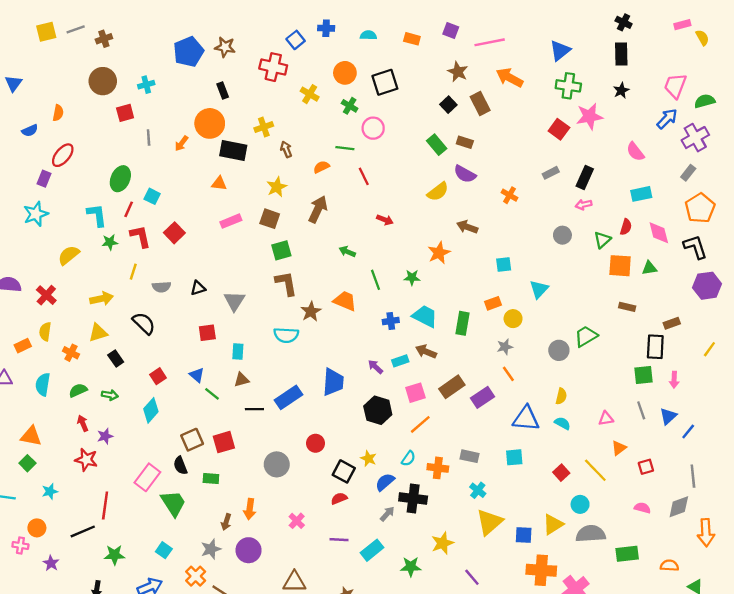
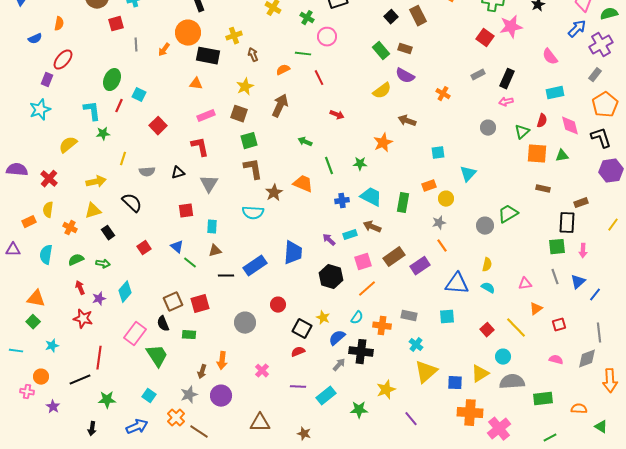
red L-shape: (140, 236) -> (200, 147), moved
cyan diamond: (151, 410) -> (125, 292), moved

